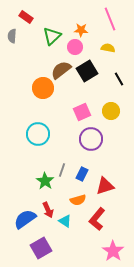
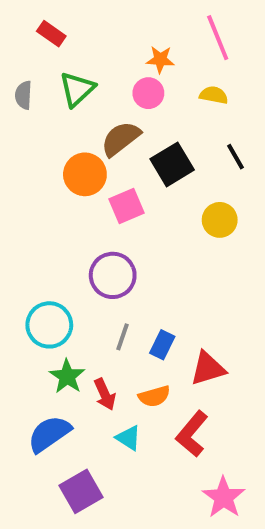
gray semicircle: (12, 36) -> (24, 95), moved
green triangle: (52, 36) -> (77, 89), moved
black square: (87, 71) -> (172, 164), moved
pink square: (82, 112) -> (127, 206), moved
cyan circle: (38, 134) -> (49, 325), moved
purple circle: (91, 139) -> (113, 275), moved
green star: (45, 181) -> (67, 376), moved
red arrow: (48, 210) -> (105, 394), moved

